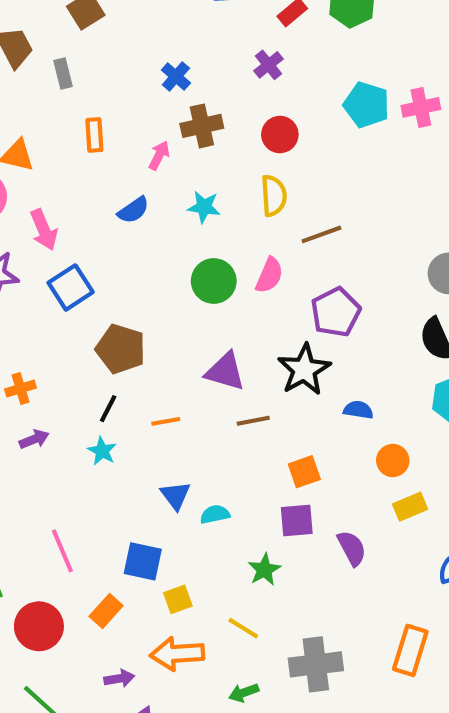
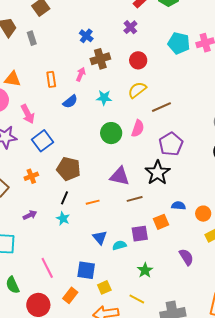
orange rectangle: (94, 135) -> (51, 79), moved
yellow semicircle: (274, 196) -> (137, 90), turned -120
orange cross: (21, 388) -> (31, 176), moved
blue semicircle: (358, 410) -> (178, 206), moved
purple square: (297, 520) -> (140, 234), moved

